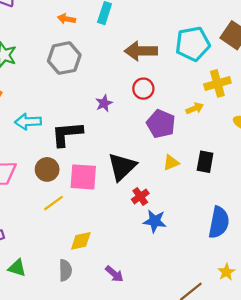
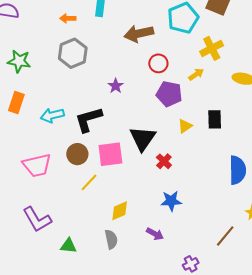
red circle: (143, 89) -> (158, 63), moved
blue star: (155, 221) -> (171, 201), moved

